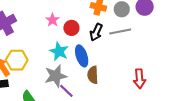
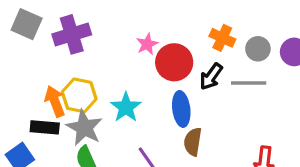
red circle: (71, 28) -> (174, 62), size x1.5
cyan star: (59, 51) -> (126, 107), moved
gray star: (56, 76) -> (84, 128), moved, turned 30

